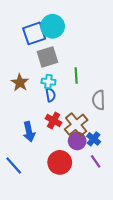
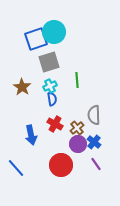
cyan cross: (48, 82) -> (50, 86), turned -32
gray semicircle: (99, 100) -> (94, 115), moved
brown cross: (76, 125) -> (77, 128), size x0.6

